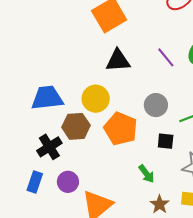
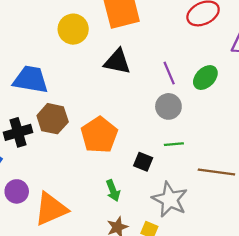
yellow circle: (96, 99) -> (73, 29), moved
gray circle: (156, 105) -> (168, 106), moved
purple circle: (68, 182) -> (17, 191), moved

